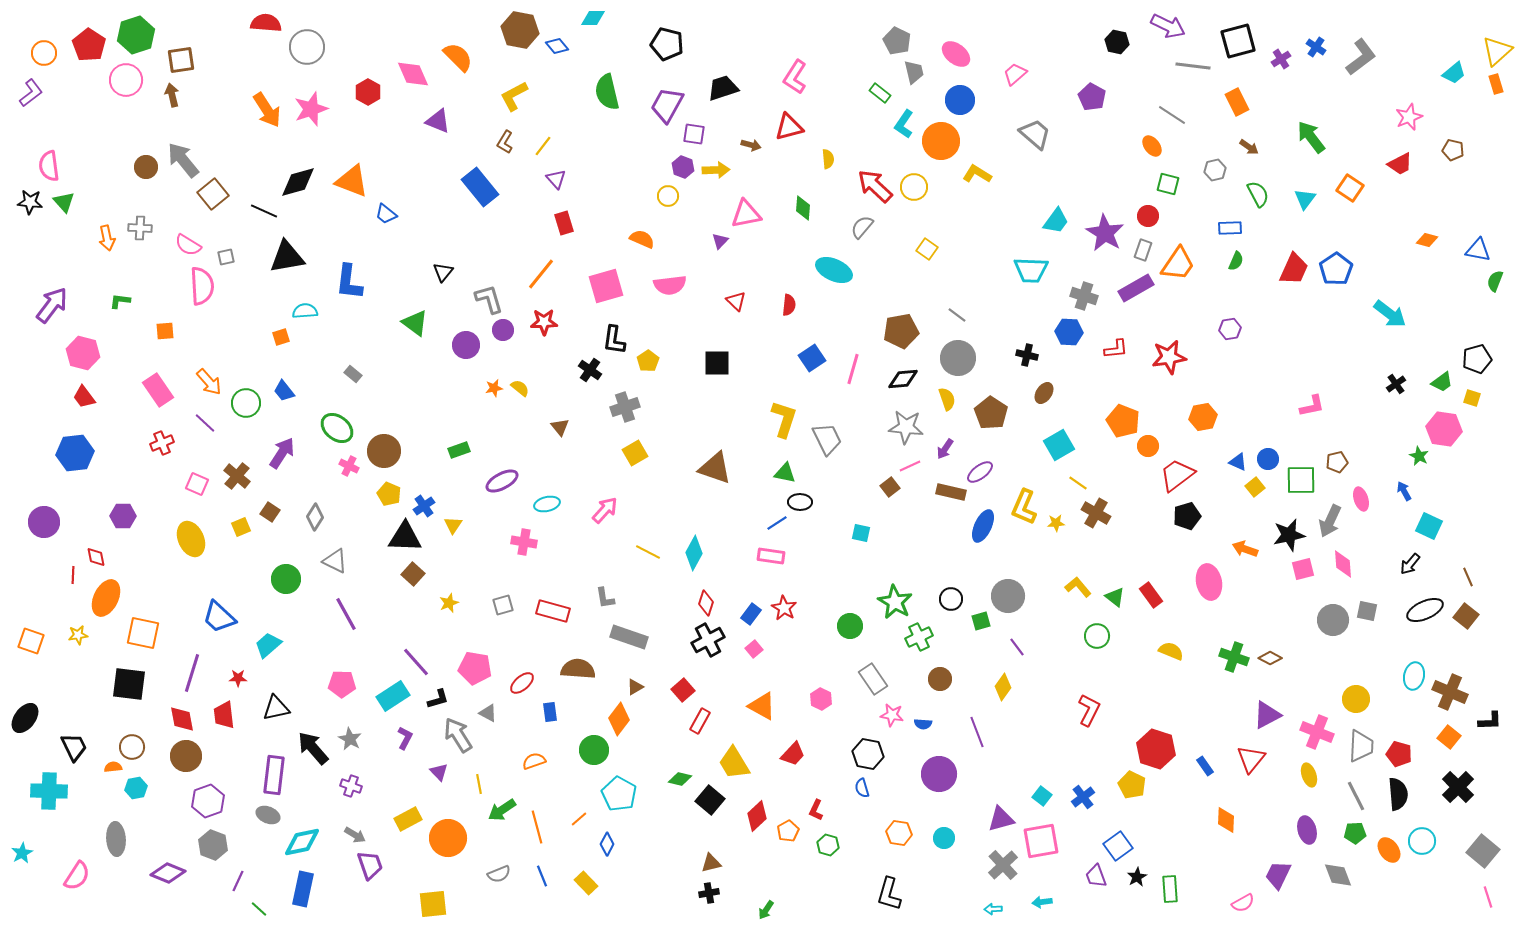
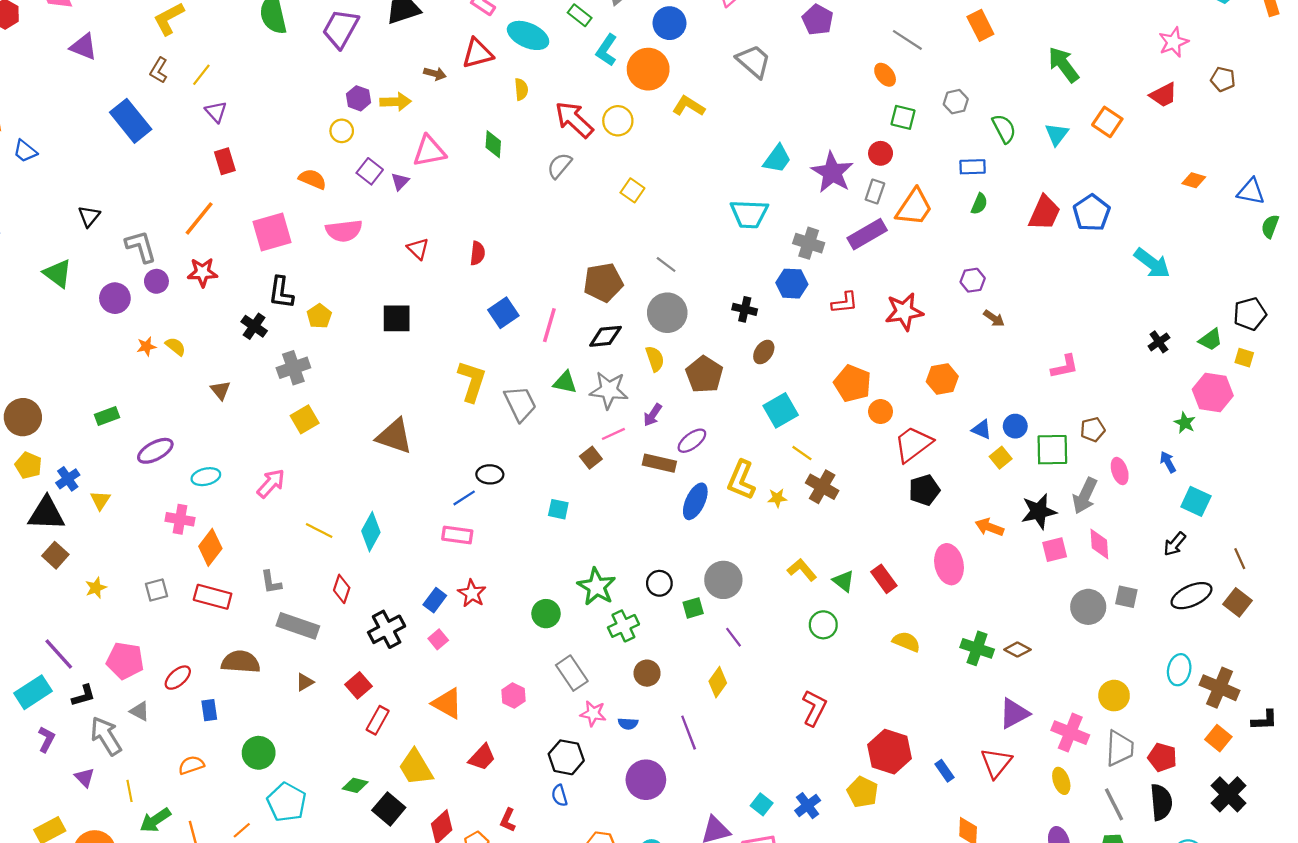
purple square: (694, 134) -> (370, 171), moved, turned 30
brown arrow: (1249, 147) -> (994, 318), moved
cyan ellipse: (834, 270) -> (528, 35), moved
green triangle: (785, 473) -> (565, 382), moved
red diamond: (706, 603) -> (342, 589), moved
orange diamond: (619, 719) -> (210, 547), moved

